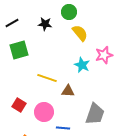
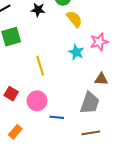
yellow line: (47, 78) -> (40, 66), turned 54
brown triangle: (68, 91) -> (101, 79), moved

